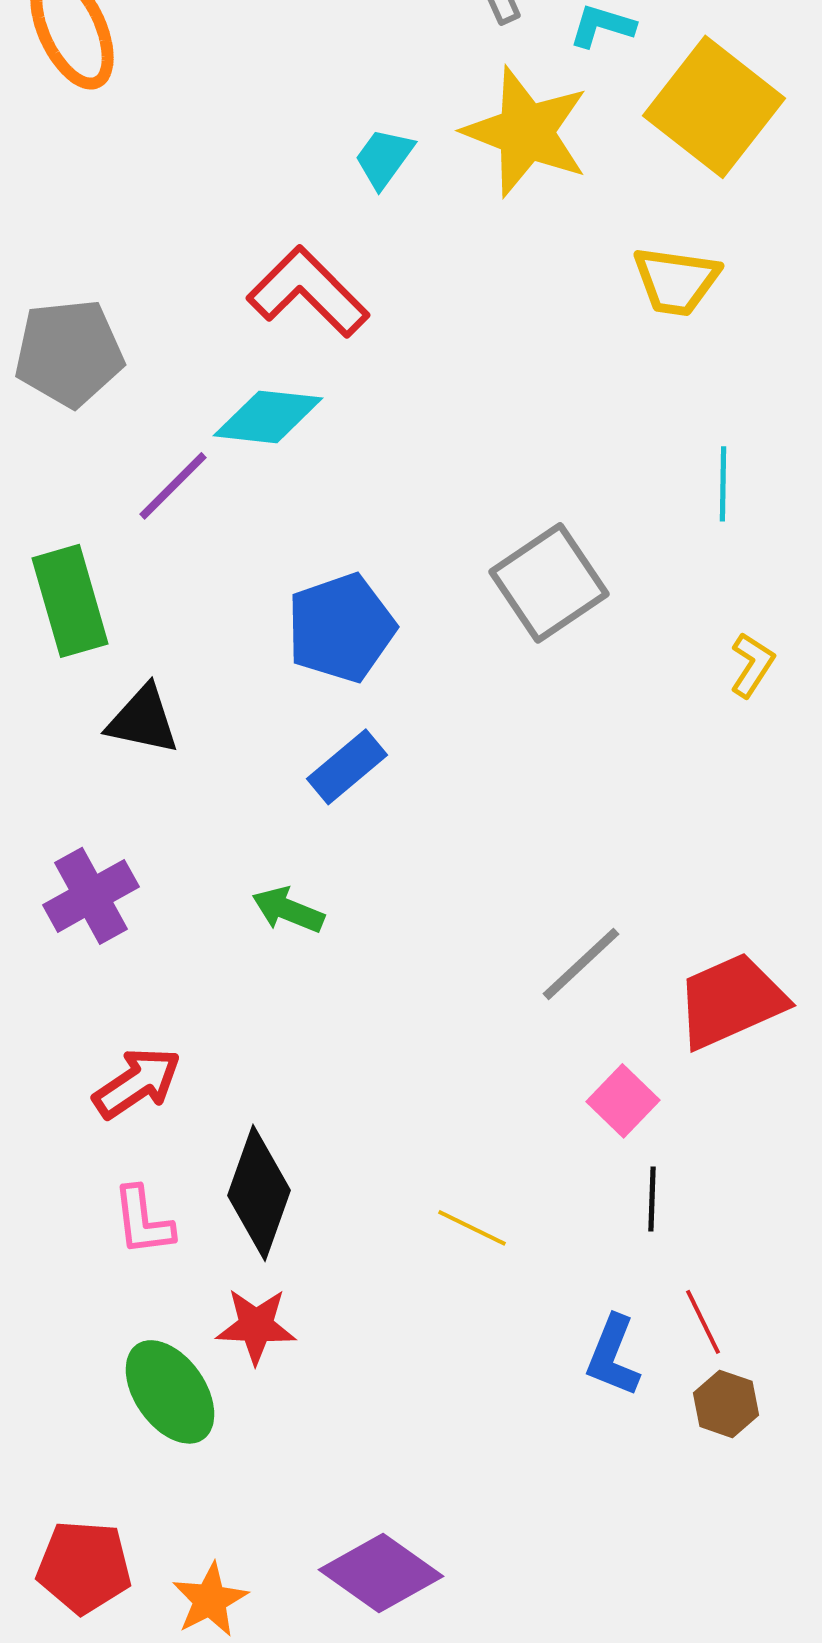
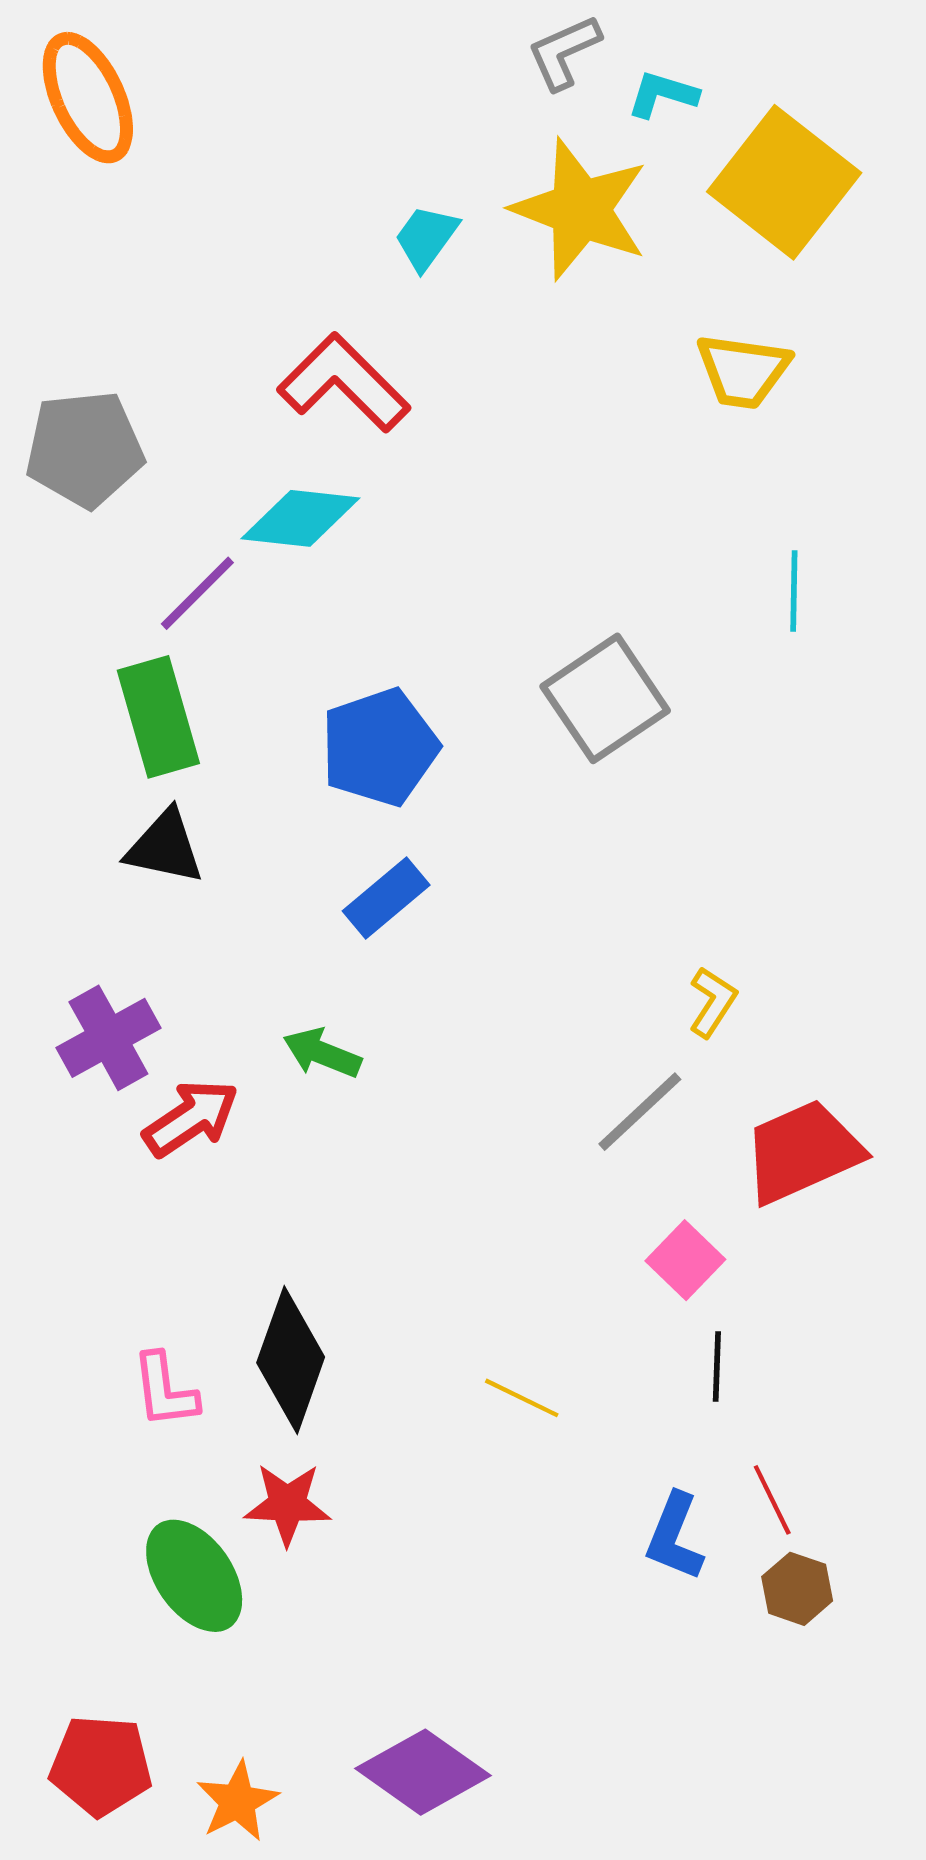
green rectangle: (70, 601) -> (158, 717), moved
yellow L-shape: (752, 665) -> (713, 1002), moved
red arrow: (137, 1083) -> (191, 1118), moved

